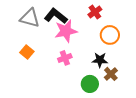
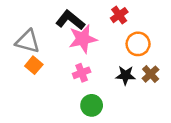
gray triangle: (30, 18) -> (28, 41), moved
brown cross: (111, 74) -> (151, 74), moved
green circle: (90, 84) -> (92, 105), moved

